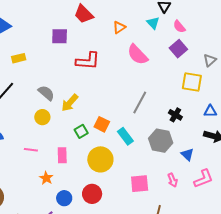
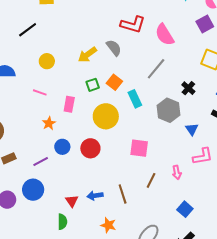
pink semicircle: (138, 55) -> (165, 35), moved
red L-shape: (88, 61) -> (133, 24), moved
gray semicircle: (46, 93) -> (114, 48), moved
yellow circle: (42, 117) -> (47, 61), moved
pink arrow: (172, 180) -> (177, 172), moved

